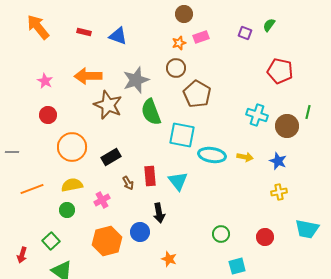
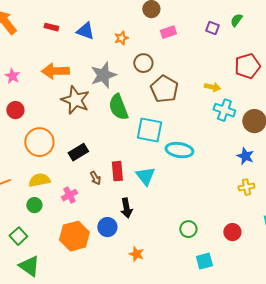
orange star: (179, 43) -> (121, 38), moved
red pentagon: (280, 71) -> (247, 66), turned -30
yellow arrow: (245, 157) -> (212, 87), moved

